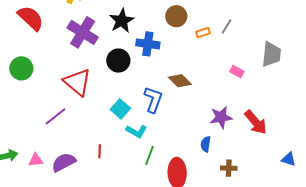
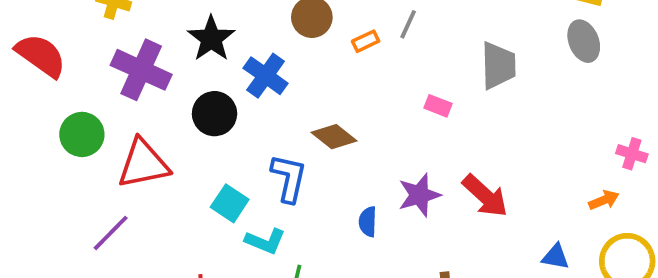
blue cross: (148, 44) -> (266, 76), turned 35
green circle: (21, 68) -> (82, 134), moved
red triangle: (77, 82) -> (143, 164), turned -44
blue semicircle: (206, 144) -> (368, 222), moved

